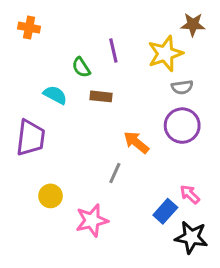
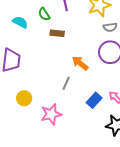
cyan semicircle: (55, 95) -> (20, 22), moved
blue rectangle: (165, 211) -> (94, 100), moved

